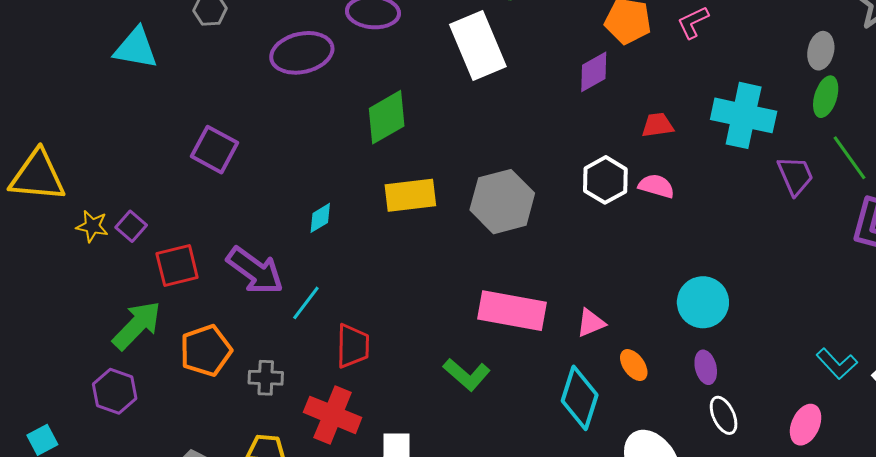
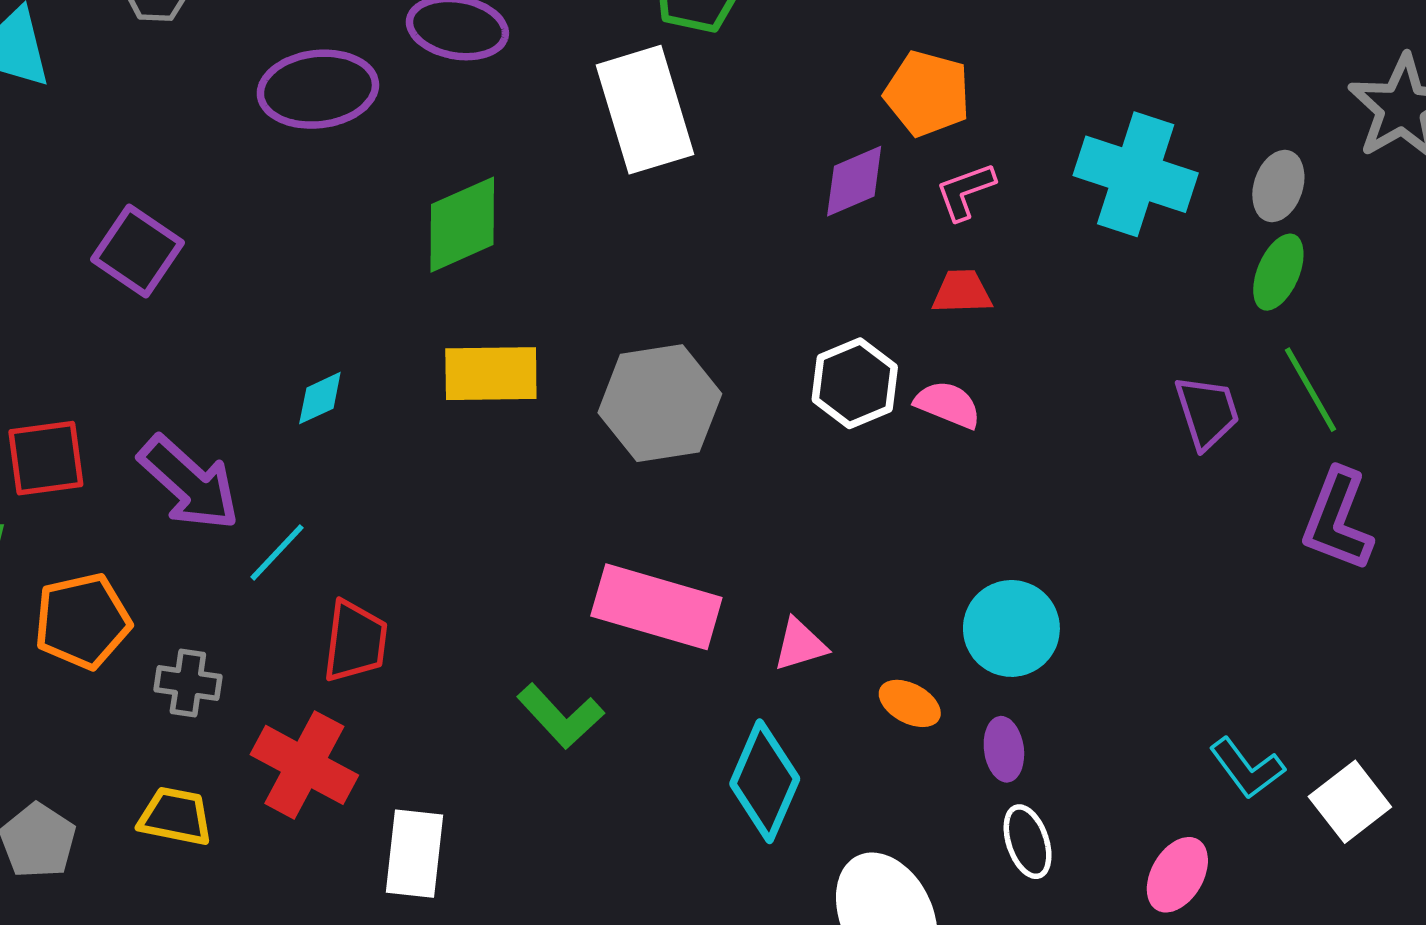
pink L-shape: (693, 22) -> (965, 191), moved
cyan cross: (744, 115) -> (1136, 174), moved
orange ellipse: (634, 365) -> (910, 703), moved, turned -32

